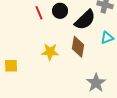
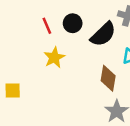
brown diamond: (78, 47) -> (108, 78), moved
yellow star: (50, 52) -> (54, 57), moved, turned -30

